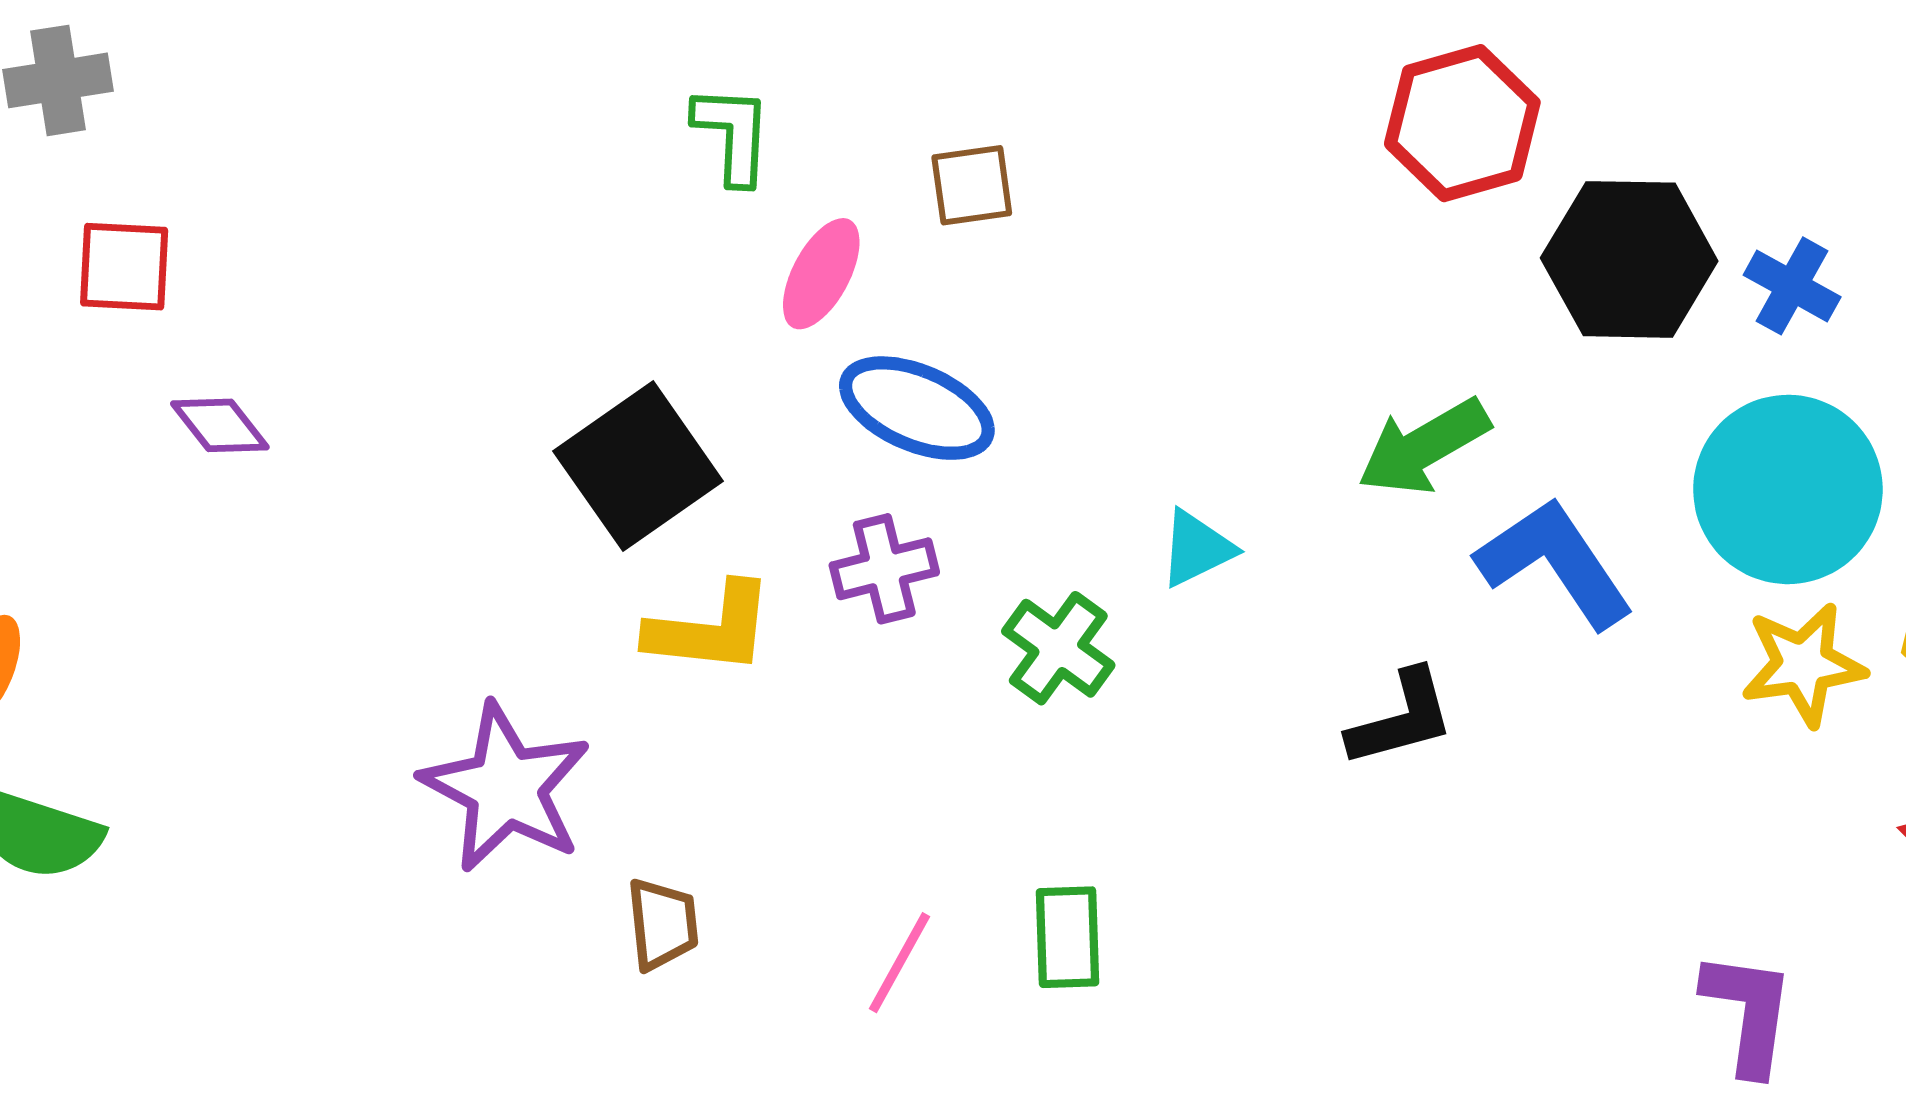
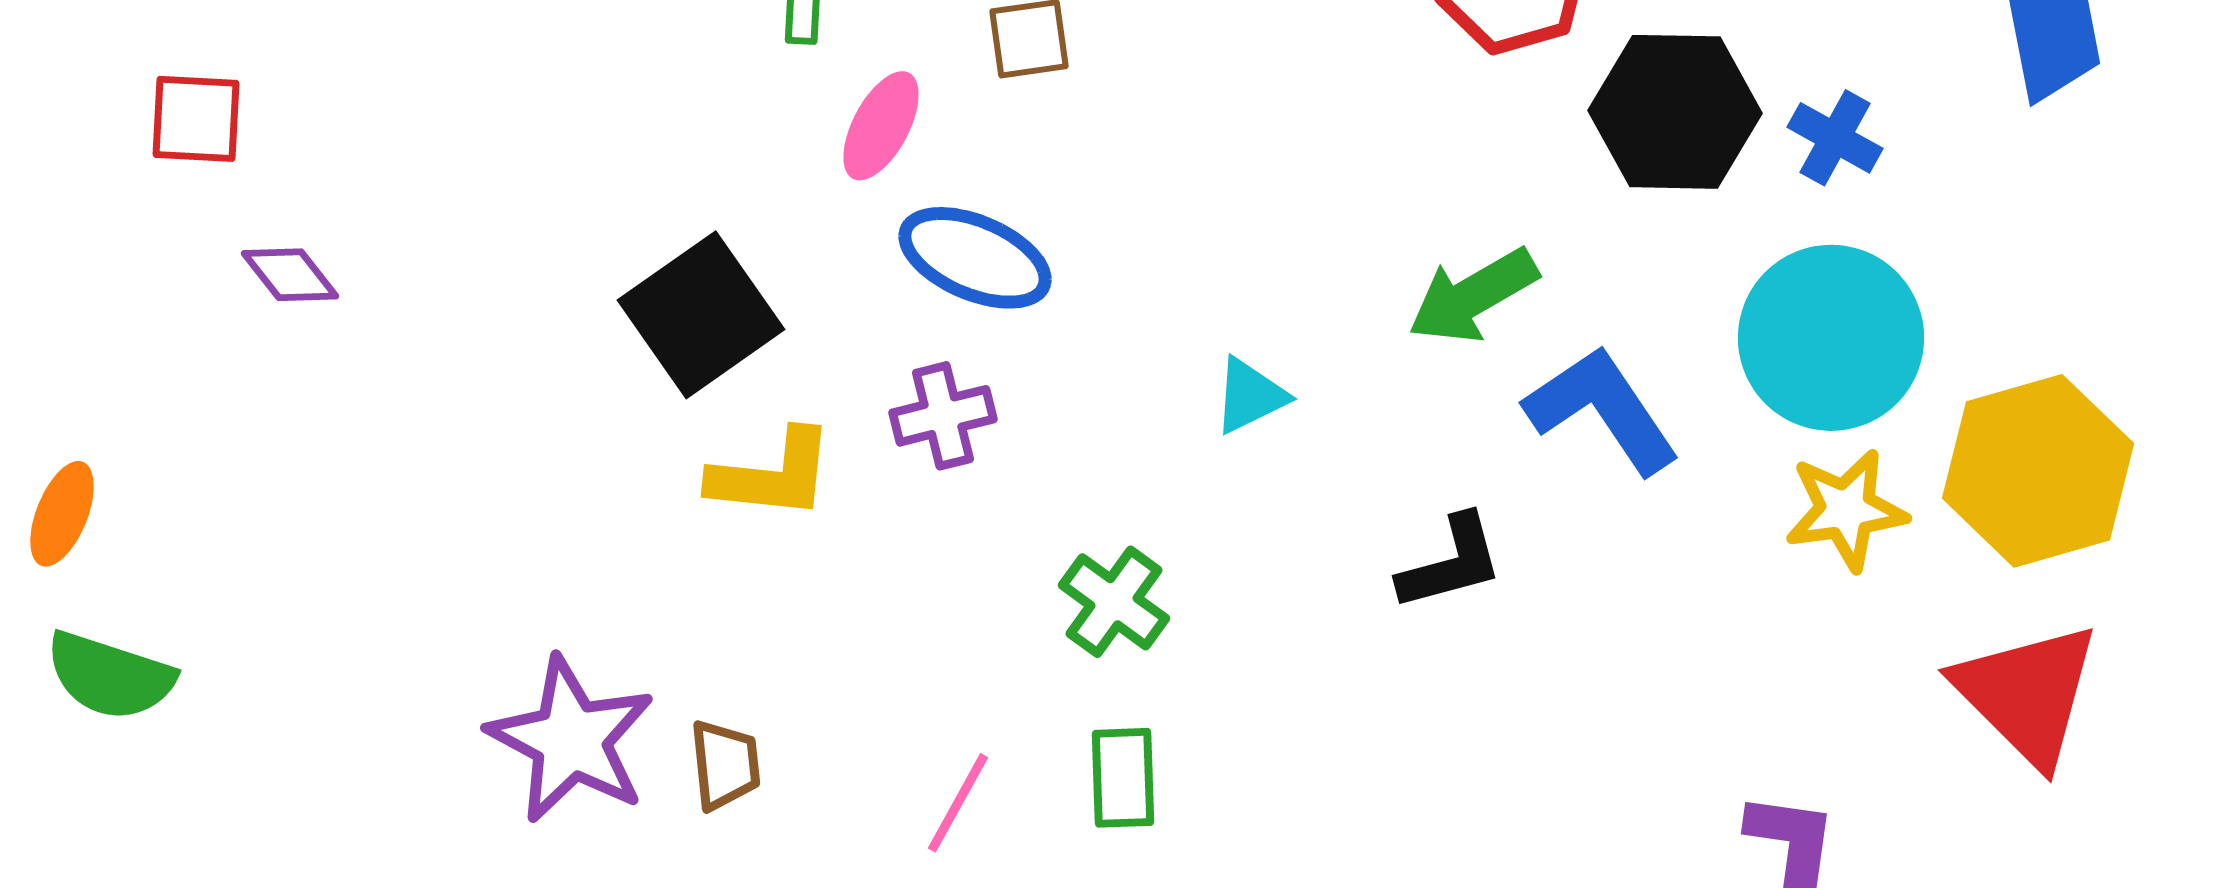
green cross: (1058, 648) -> (1114, 602), moved
purple star: (506, 788) -> (571, 740), moved

